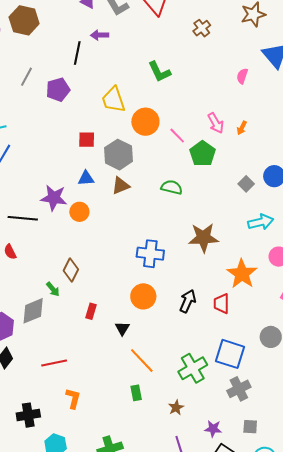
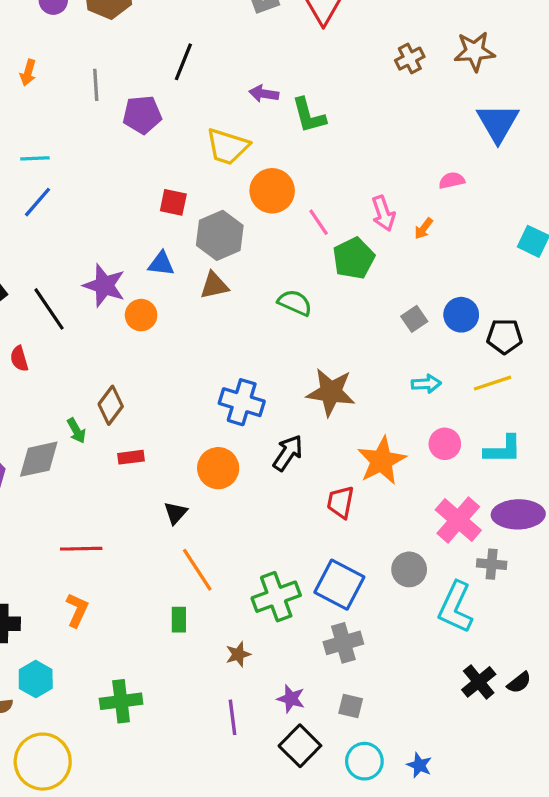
brown cross: (202, 28) -> (410, 59), moved
purple arrow: (100, 35) -> (264, 94), moved
pink semicircle: (242, 76) -> (452, 180), moved, turned 49
gray line: (26, 77) -> (96, 85), turned -42
yellow trapezoid: (113, 100) -> (227, 147), turned -64
black line: (23, 218) -> (49, 309), turned 40
cyan arrow: (261, 222) -> (426, 384), size x0.7
black arrow: (188, 301) -> (288, 453), moved
red rectangle: (91, 311) -> (131, 457), moved, turned 56
red line: (54, 363) -> (81, 549), moved

